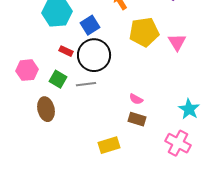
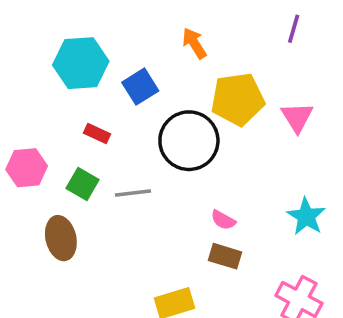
black circle: (94, 55) -> (189, 141), moved
cyan star: (189, 109) -> (306, 216), moved

